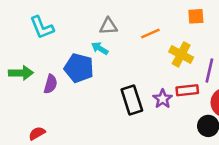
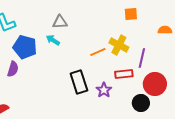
orange line: (150, 34) -> (98, 52), moved
blue pentagon: (79, 68) -> (25, 47), moved
purple star: (163, 99) -> (104, 90), moved

